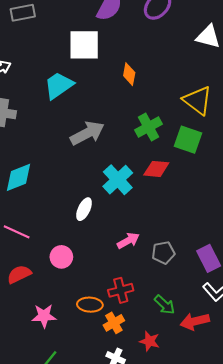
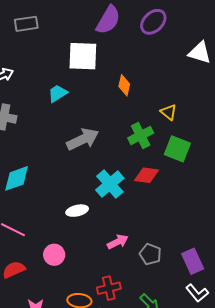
cyan trapezoid: (59, 85) -> (58, 93), size x0.7
yellow triangle: (198, 100) -> (169, 112), moved, size x0.6
white ellipse: (84, 209) -> (77, 211), turned 50
gray pentagon: (163, 253) -> (150, 254), turned 30

